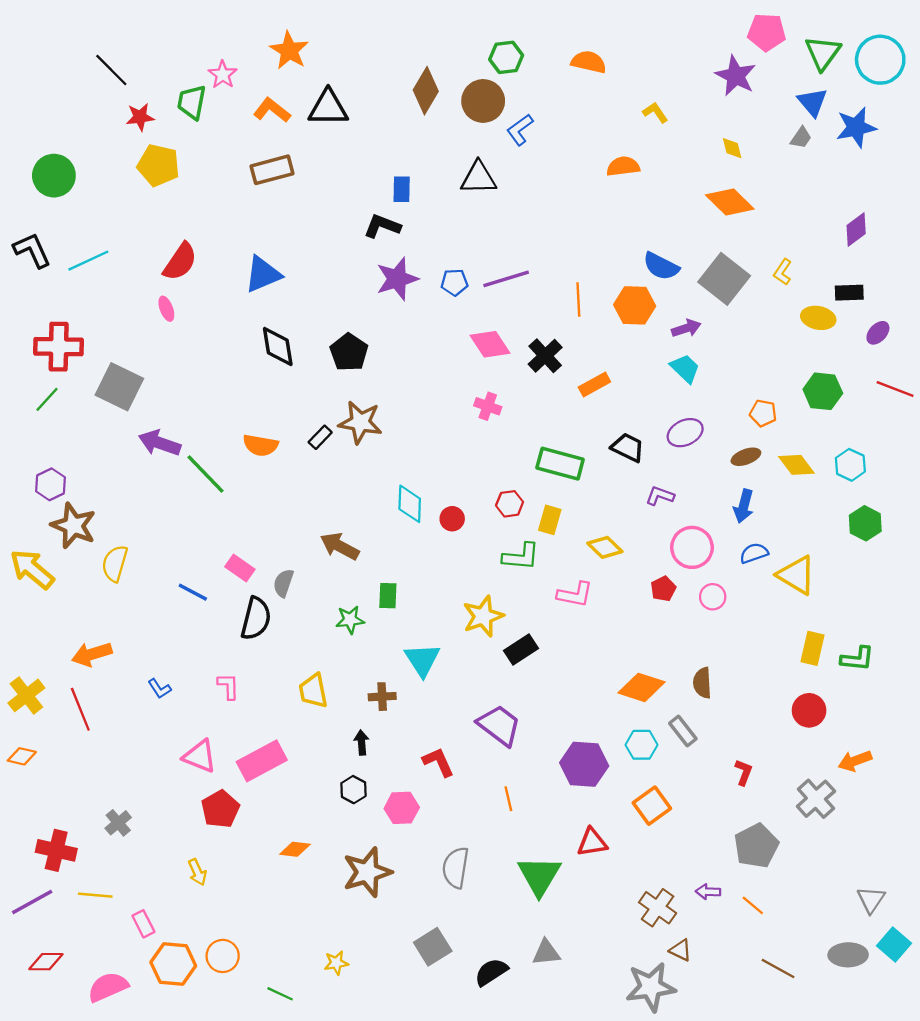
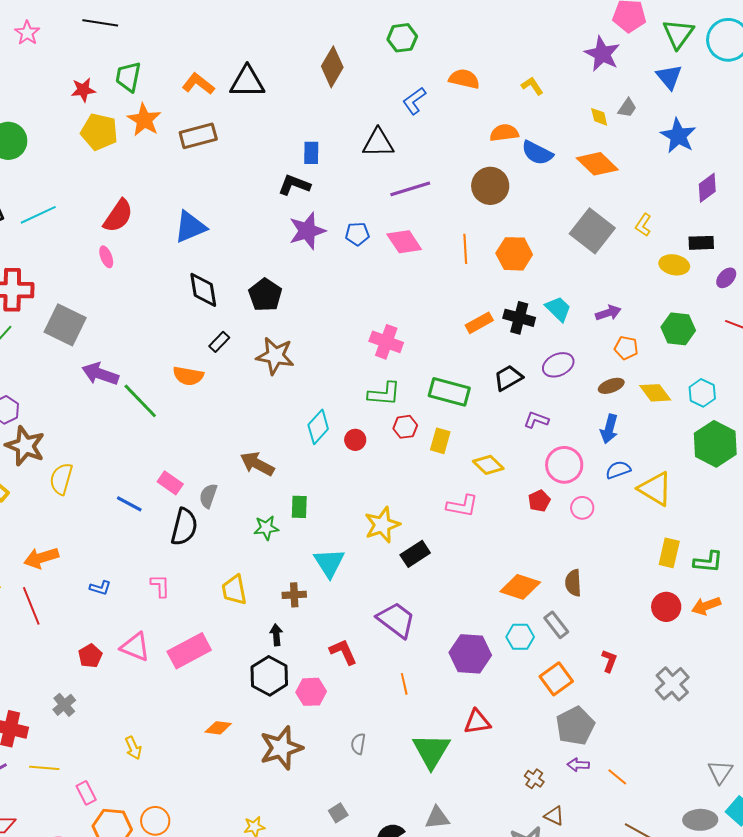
orange star: (289, 50) -> (144, 120), moved
orange semicircle: (589, 62) -> (464, 79), moved
black line: (111, 70) -> (100, 23), moved, turned -36
pink star: (223, 75) -> (27, 33), moved
brown circle: (483, 101) -> (490, 186), moved
blue star: (856, 127) -> (678, 136), moved, turned -30
gray trapezoid: (801, 138) -> (627, 108), moved
blue semicircle: (661, 266) -> (537, 153), moved
purple line: (506, 279) -> (410, 189), moved
purple arrow: (686, 328) -> (608, 313), moved
pink diamond: (490, 344) -> (404, 242), moved
black cross: (545, 356) -> (519, 318), moved, turned -32
pink cross: (488, 406) -> (386, 342), size x1.4
black rectangle: (320, 437) -> (219, 342), moved
black trapezoid: (628, 448) -> (508, 378), turned -56
cyan diamond: (410, 504) -> (318, 427), turned 40
green hexagon: (865, 523) -> (715, 444), size x1.5
green L-shape: (521, 557) -> (384, 394), moved
blue L-shape: (160, 689) -> (100, 588), turned -40
orange arrow: (855, 761) -> (706, 606), moved
black hexagon: (353, 790) -> (269, 676), size x1.6
orange square: (652, 806) -> (556, 679), moved
red pentagon: (220, 809) -> (90, 656), moved, size x0.7
gray pentagon: (756, 846) -> (575, 726), moved
gray semicircle: (456, 868) -> (358, 744), size x0.6
brown cross: (658, 908) -> (534, 779), size x0.6
gray square: (433, 947) -> (338, 813), size x0.6

